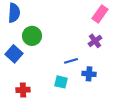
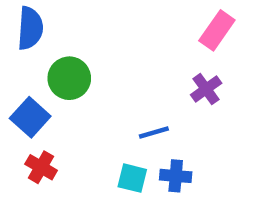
blue cross: (89, 74) -> (176, 176), moved
red cross: (23, 90) -> (41, 167), moved, turned 32

